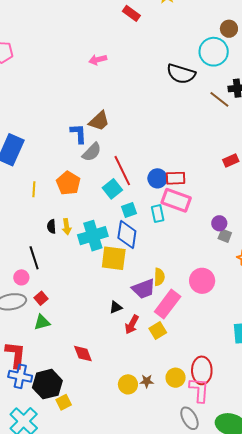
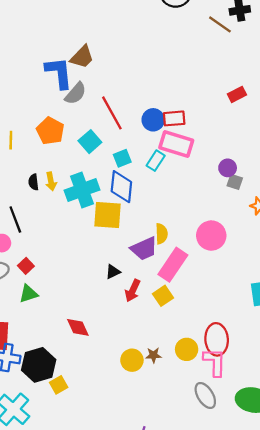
blue L-shape: (78, 134) -> (59, 73), size x1.4
cyan square: (112, 189) -> (90, 142), moved
cyan rectangle: (158, 214) -> (156, 161), turned 48

